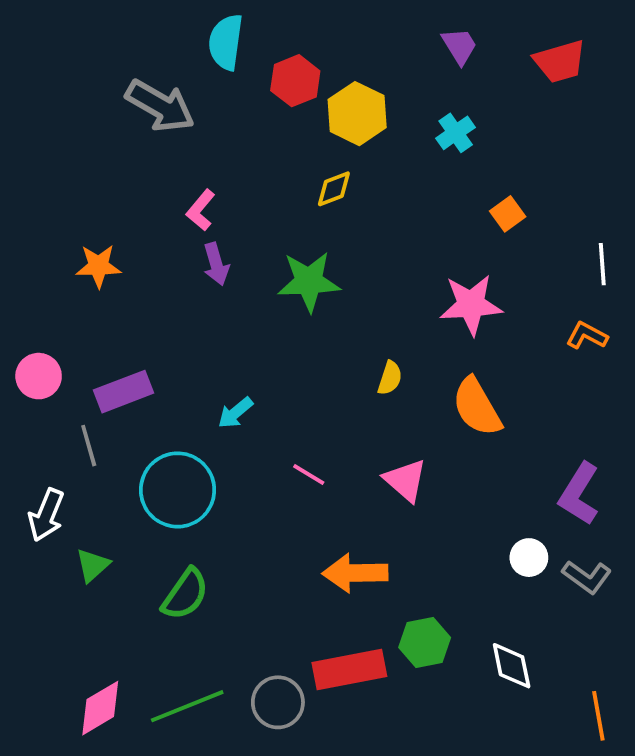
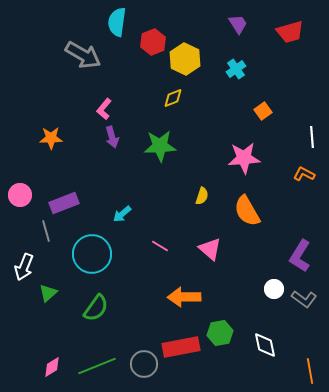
pink diamond: (100, 708) -> (52, 367), size x0.7

